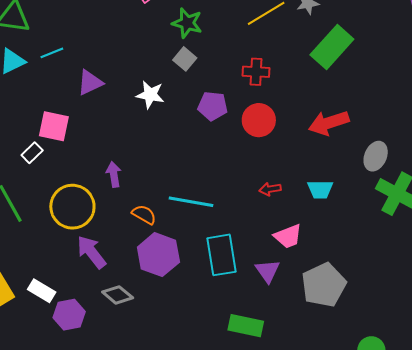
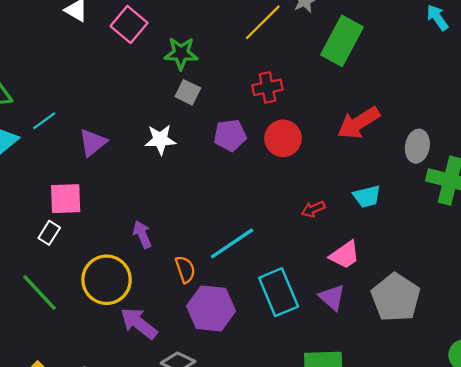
cyan line: (191, 202) -> (232, 243), turned -30
orange semicircle: (144, 215) -> (185, 269), turned 55

